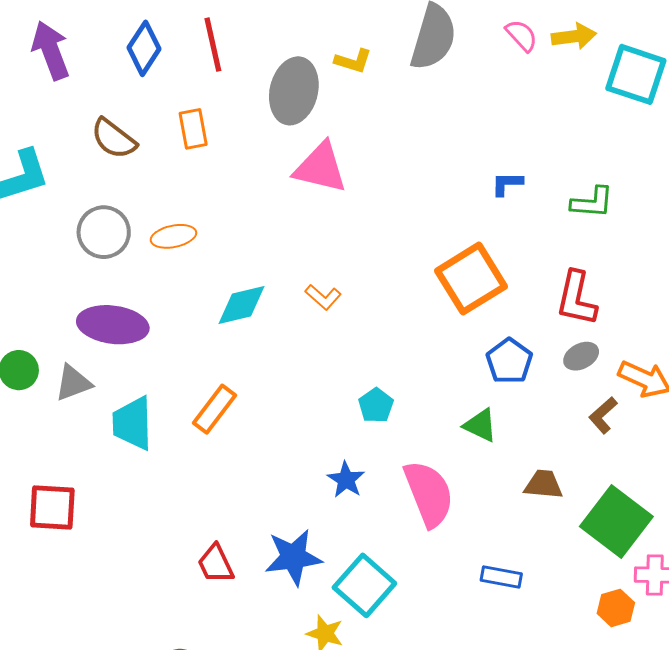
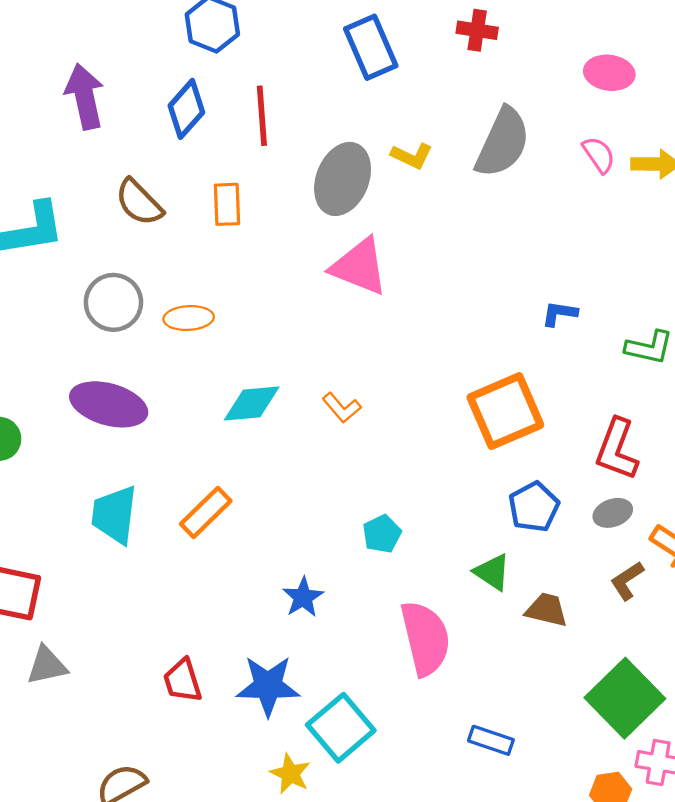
gray triangle: (73, 383) -> (47, 665), moved
blue star: (346, 480) -> (303, 597), moved
brown trapezoid: (543, 484) -> (547, 610), moved

